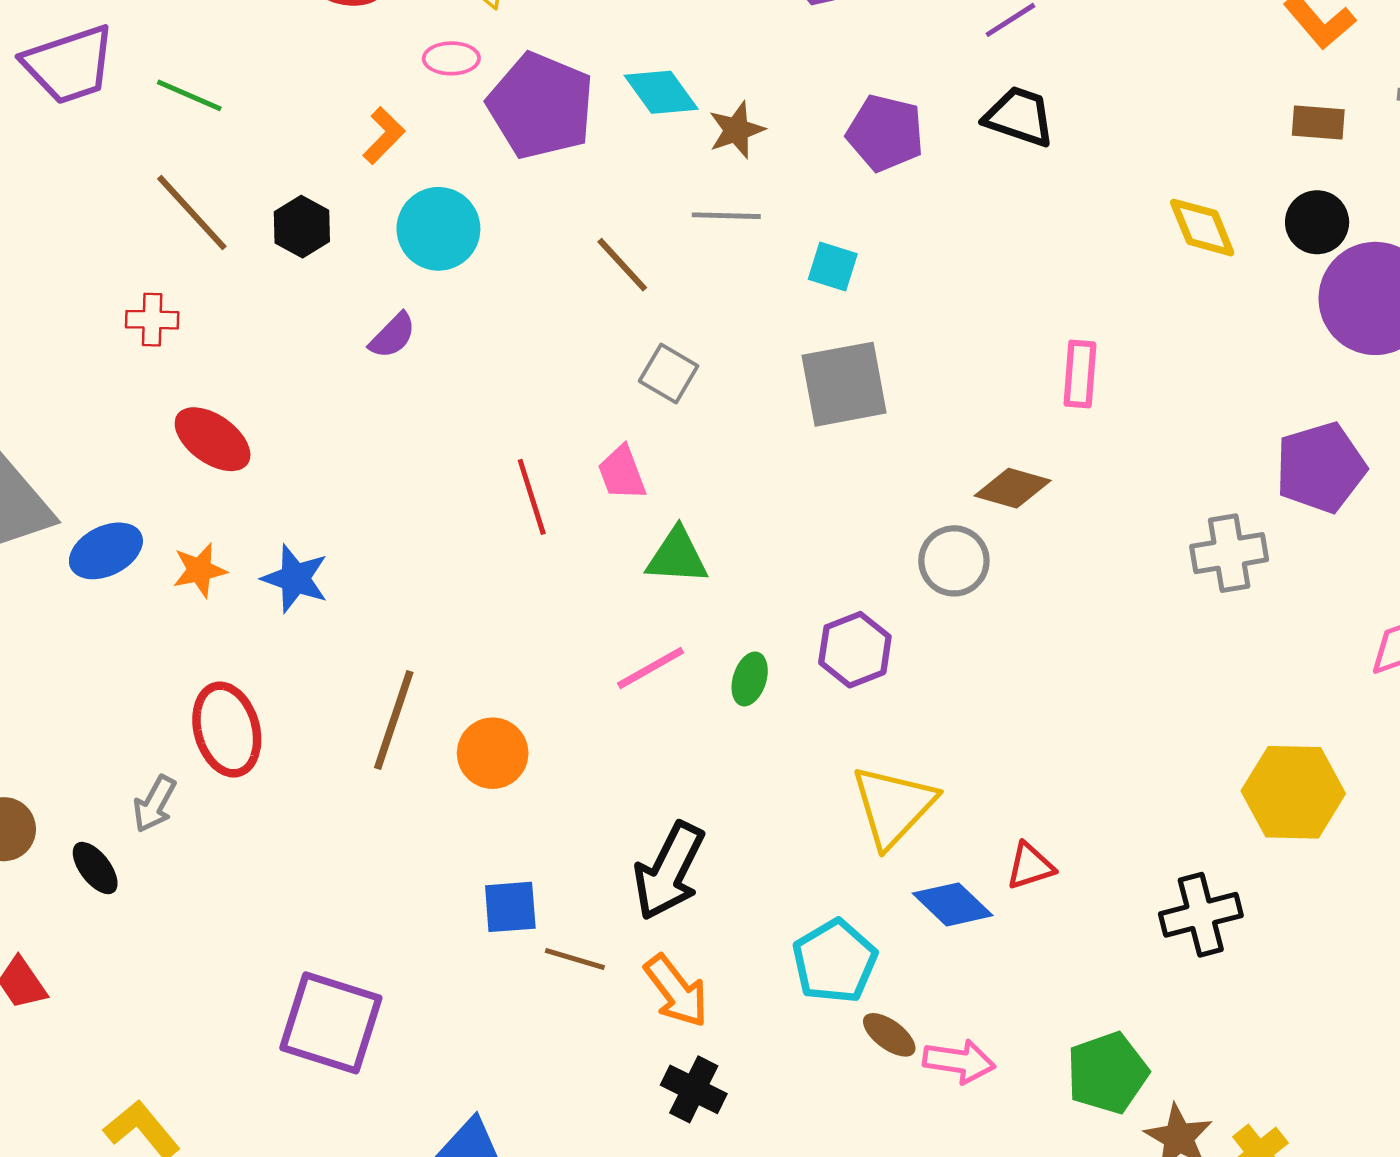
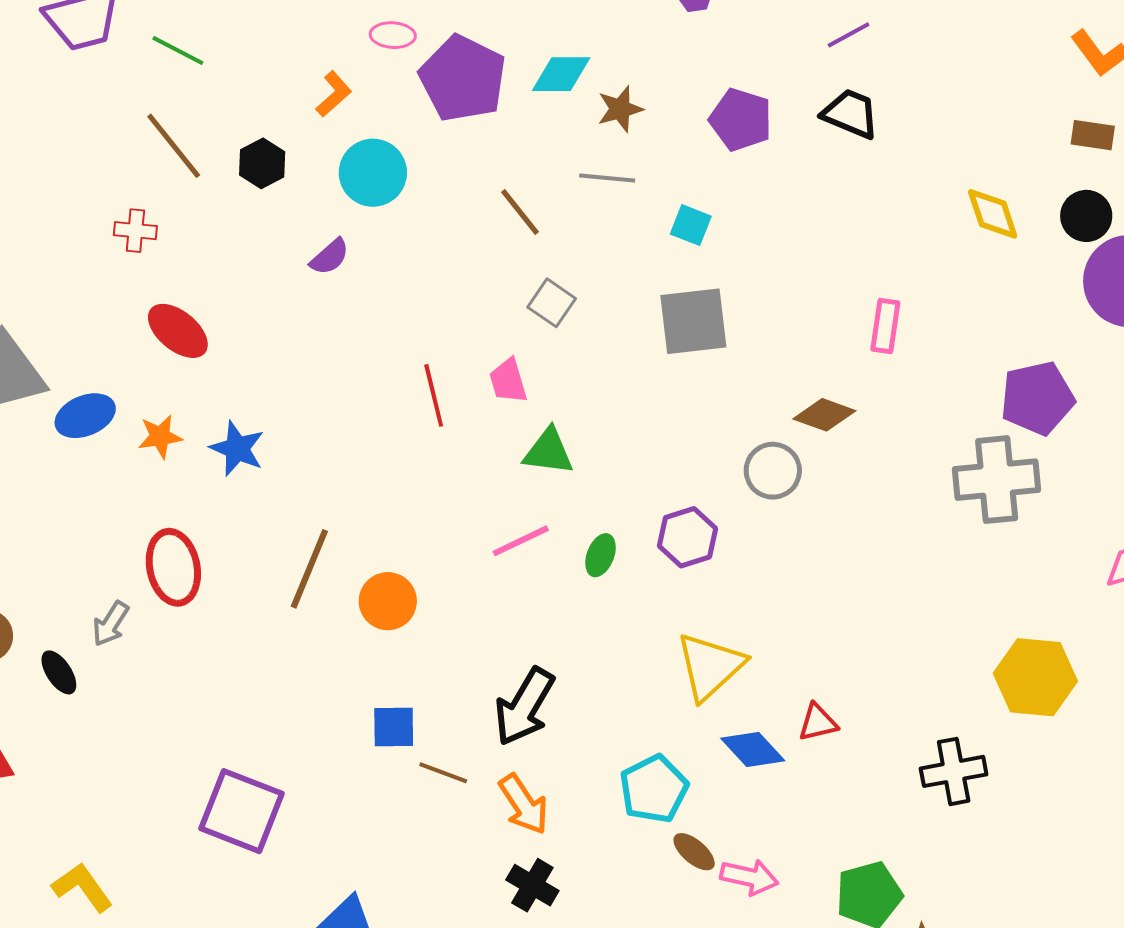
cyan diamond: (661, 92) -> (561, 74), turned -58
purple pentagon: (1321, 468) -> (1037, 398), moved
gray cross: (1229, 553) -> (997, 480), size x1.4

